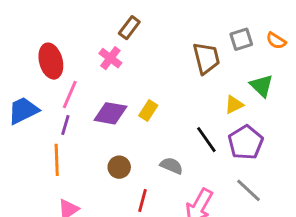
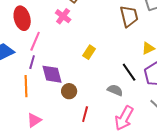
purple diamond: (110, 113) -> (52, 74), moved, turned 65
gray semicircle: (171, 166) -> (115, 90), moved

